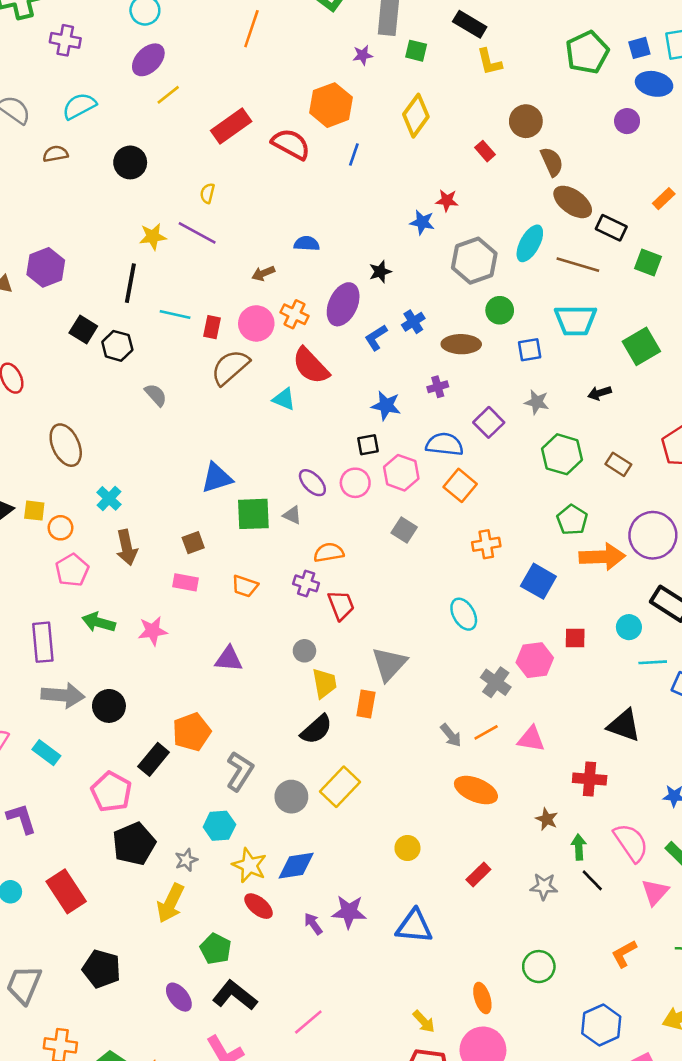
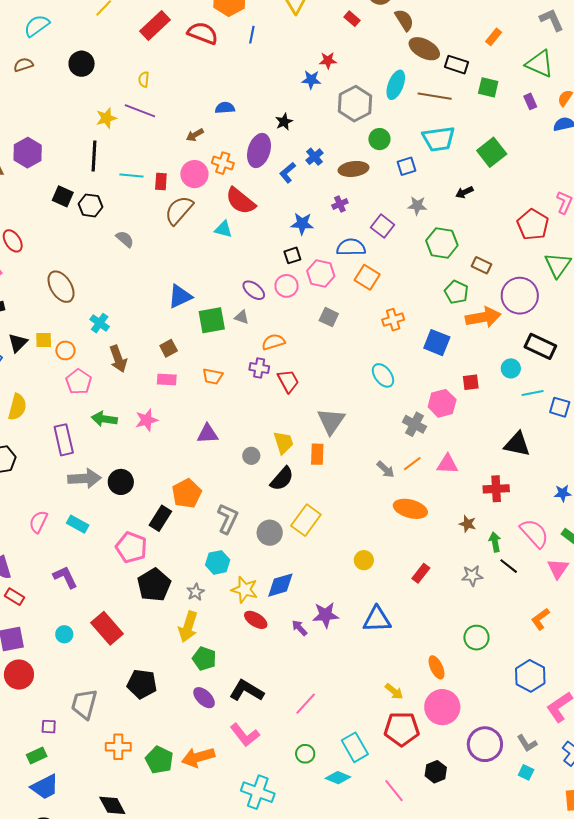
brown rectangle: (618, 464) -> (482, 265), moved
gray circle: (304, 651) -> (251, 456), moved
green pentagon: (216, 949) -> (204, 659), moved

